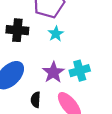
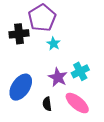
black cross: (17, 30) -> (19, 34), moved

